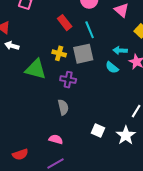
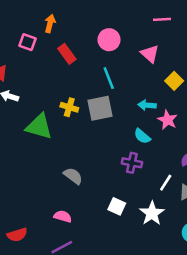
red rectangle: (65, 23) -> (67, 54), moved
cyan semicircle: (112, 67) -> (142, 136), moved
purple cross: (68, 80) -> (132, 163), moved
gray semicircle: (63, 107) -> (73, 176), turned -42

